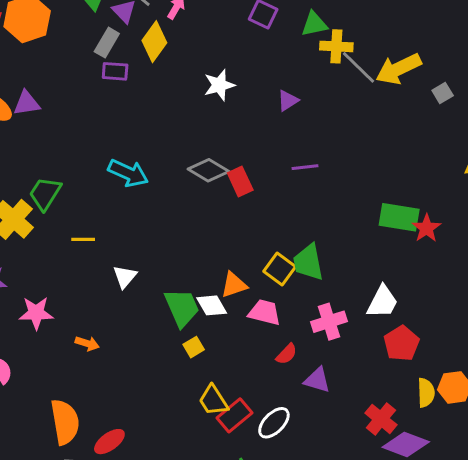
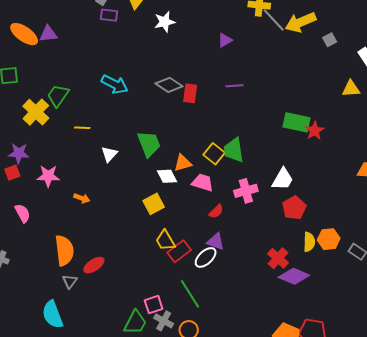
white star: (219, 85) -> (165, 22), moved
red rectangle: (240, 182) -> (190, 93), turned 30
green trapezoid: (182, 308) -> (149, 144), moved
yellow square: (194, 347) -> (154, 204), size x1.5
purple triangle: (317, 380) -> (216, 242), moved

